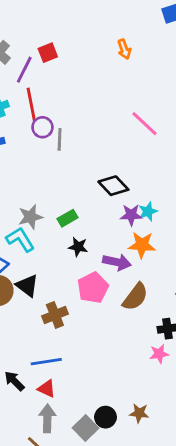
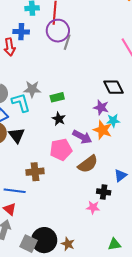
purple circle: (42, 127) -> (58, 31), size x1.5
black diamond: (113, 186) -> (114, 87), moved
cyan star: (148, 211) -> (113, 121), moved
brown cross: (55, 315) -> (35, 172), moved
black circle: (105, 417) -> (44, 240), size x1.6
gray square: (85, 428) -> (28, 244), turned -36

